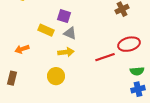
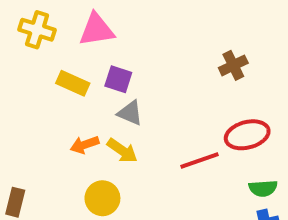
yellow rectangle: (46, 30) -> (73, 83), moved
orange arrow: (22, 49) -> (85, 145), moved
yellow arrow: (66, 52) -> (122, 151), turned 42

